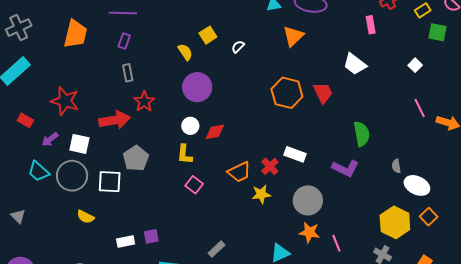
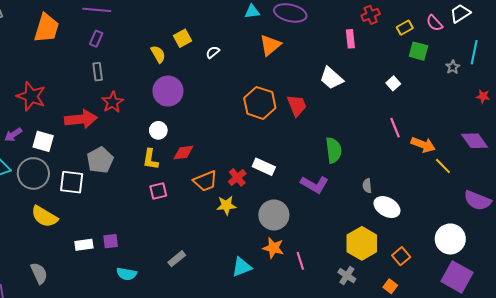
red diamond: (215, 132) -> (183, 153), moved
pink square: (194, 185) -> (158, 191), turned 36
yellow semicircle: (85, 217) -> (44, 217), size x1.5
orange square: (429, 217) -> (401, 256), moved

